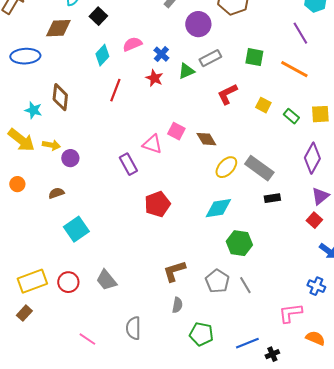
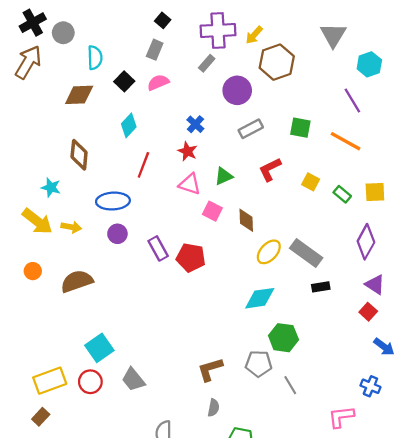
pink semicircle: (132, 44) -> (158, 82), moved
blue ellipse: (25, 56) -> (113, 201), moved
green triangle: (186, 71) -> (224, 176), moved
brown diamond: (60, 97) -> (79, 155), moved
brown diamond: (206, 139) -> (246, 220), turned 30
pink triangle: (152, 144) -> (190, 184), moved
purple circle: (70, 158) -> (117, 234), moved
brown semicircle: (56, 193) -> (77, 281), size x1.8
purple triangle: (320, 196) -> (375, 285), turned -48
red pentagon: (157, 204) -> (191, 258), moved, turned 30
cyan square: (76, 229) -> (99, 348), moved
gray pentagon: (217, 281) -> (259, 364), moved, turned -30

